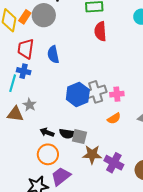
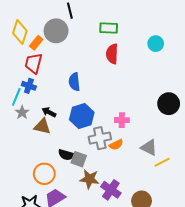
orange rectangle: (25, 17) -> (36, 43), moved
blue semicircle: (53, 55) -> (74, 82), moved
gray cross: (96, 92) -> (100, 138), moved
gray star: (30, 105) -> (22, 112), moved
brown triangle: (15, 114) -> (42, 126), moved
black arrow: (47, 132) -> (49, 112), moved

